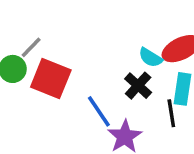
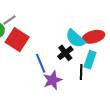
cyan semicircle: (151, 58) -> (75, 39), size x1.5

